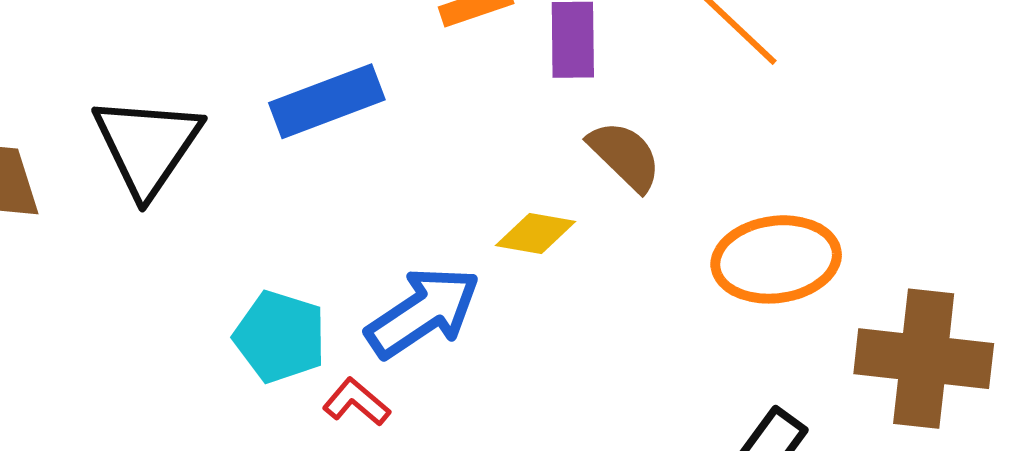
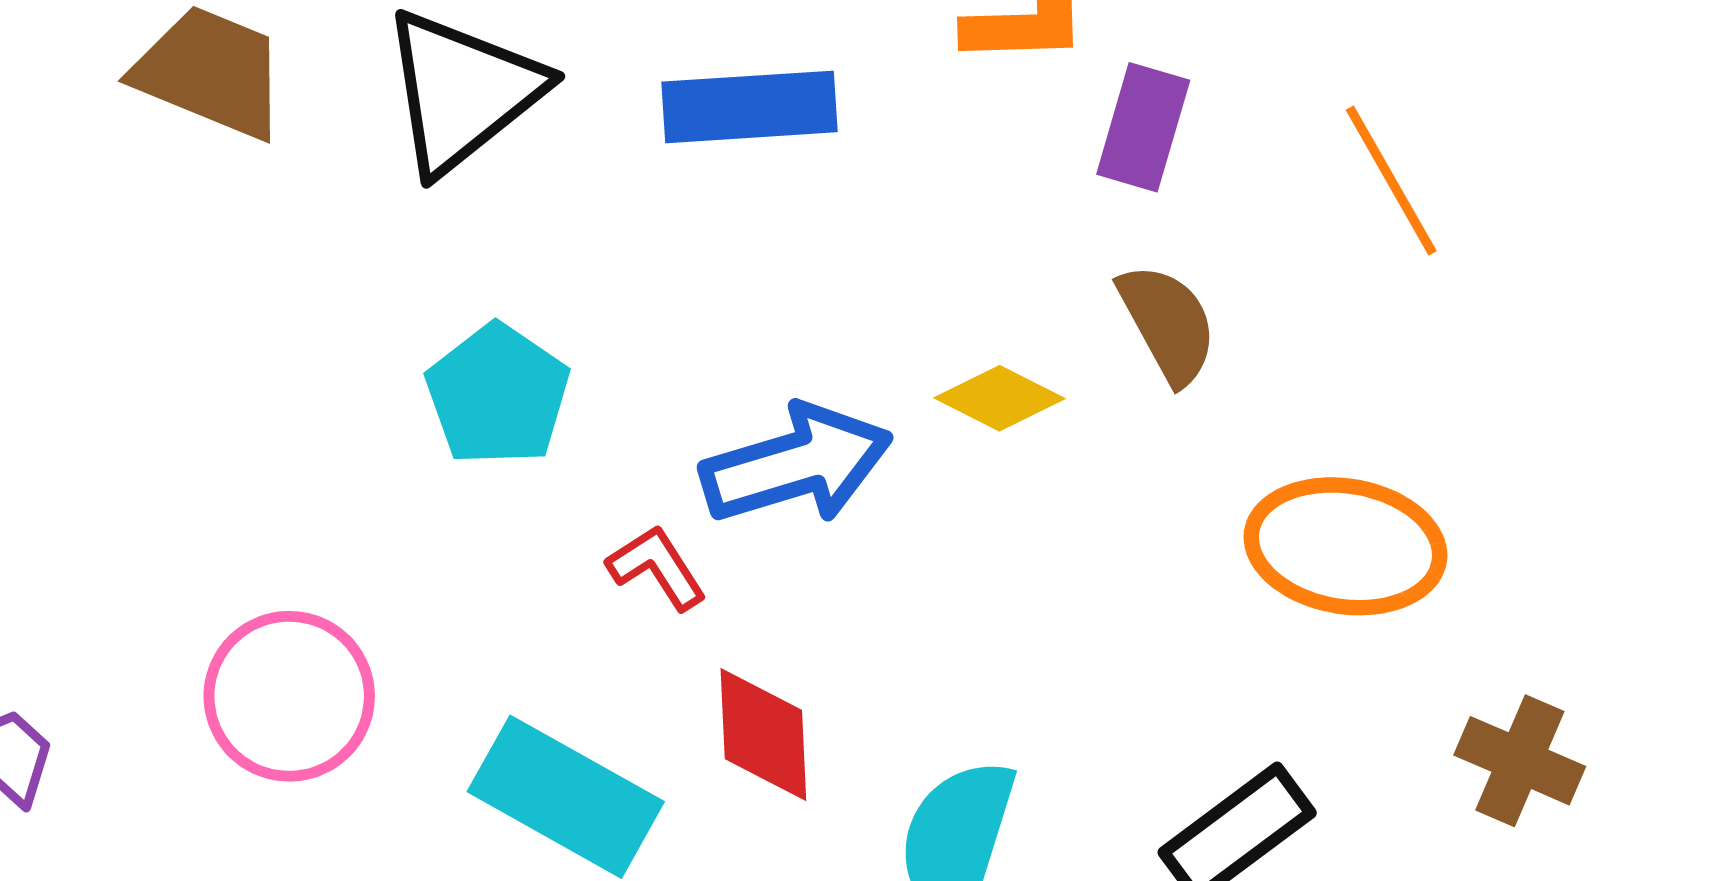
cyan pentagon: (280, 337) -> (498, 395), moved
brown cross: (924, 359) -> (1520, 761), size x0.6

